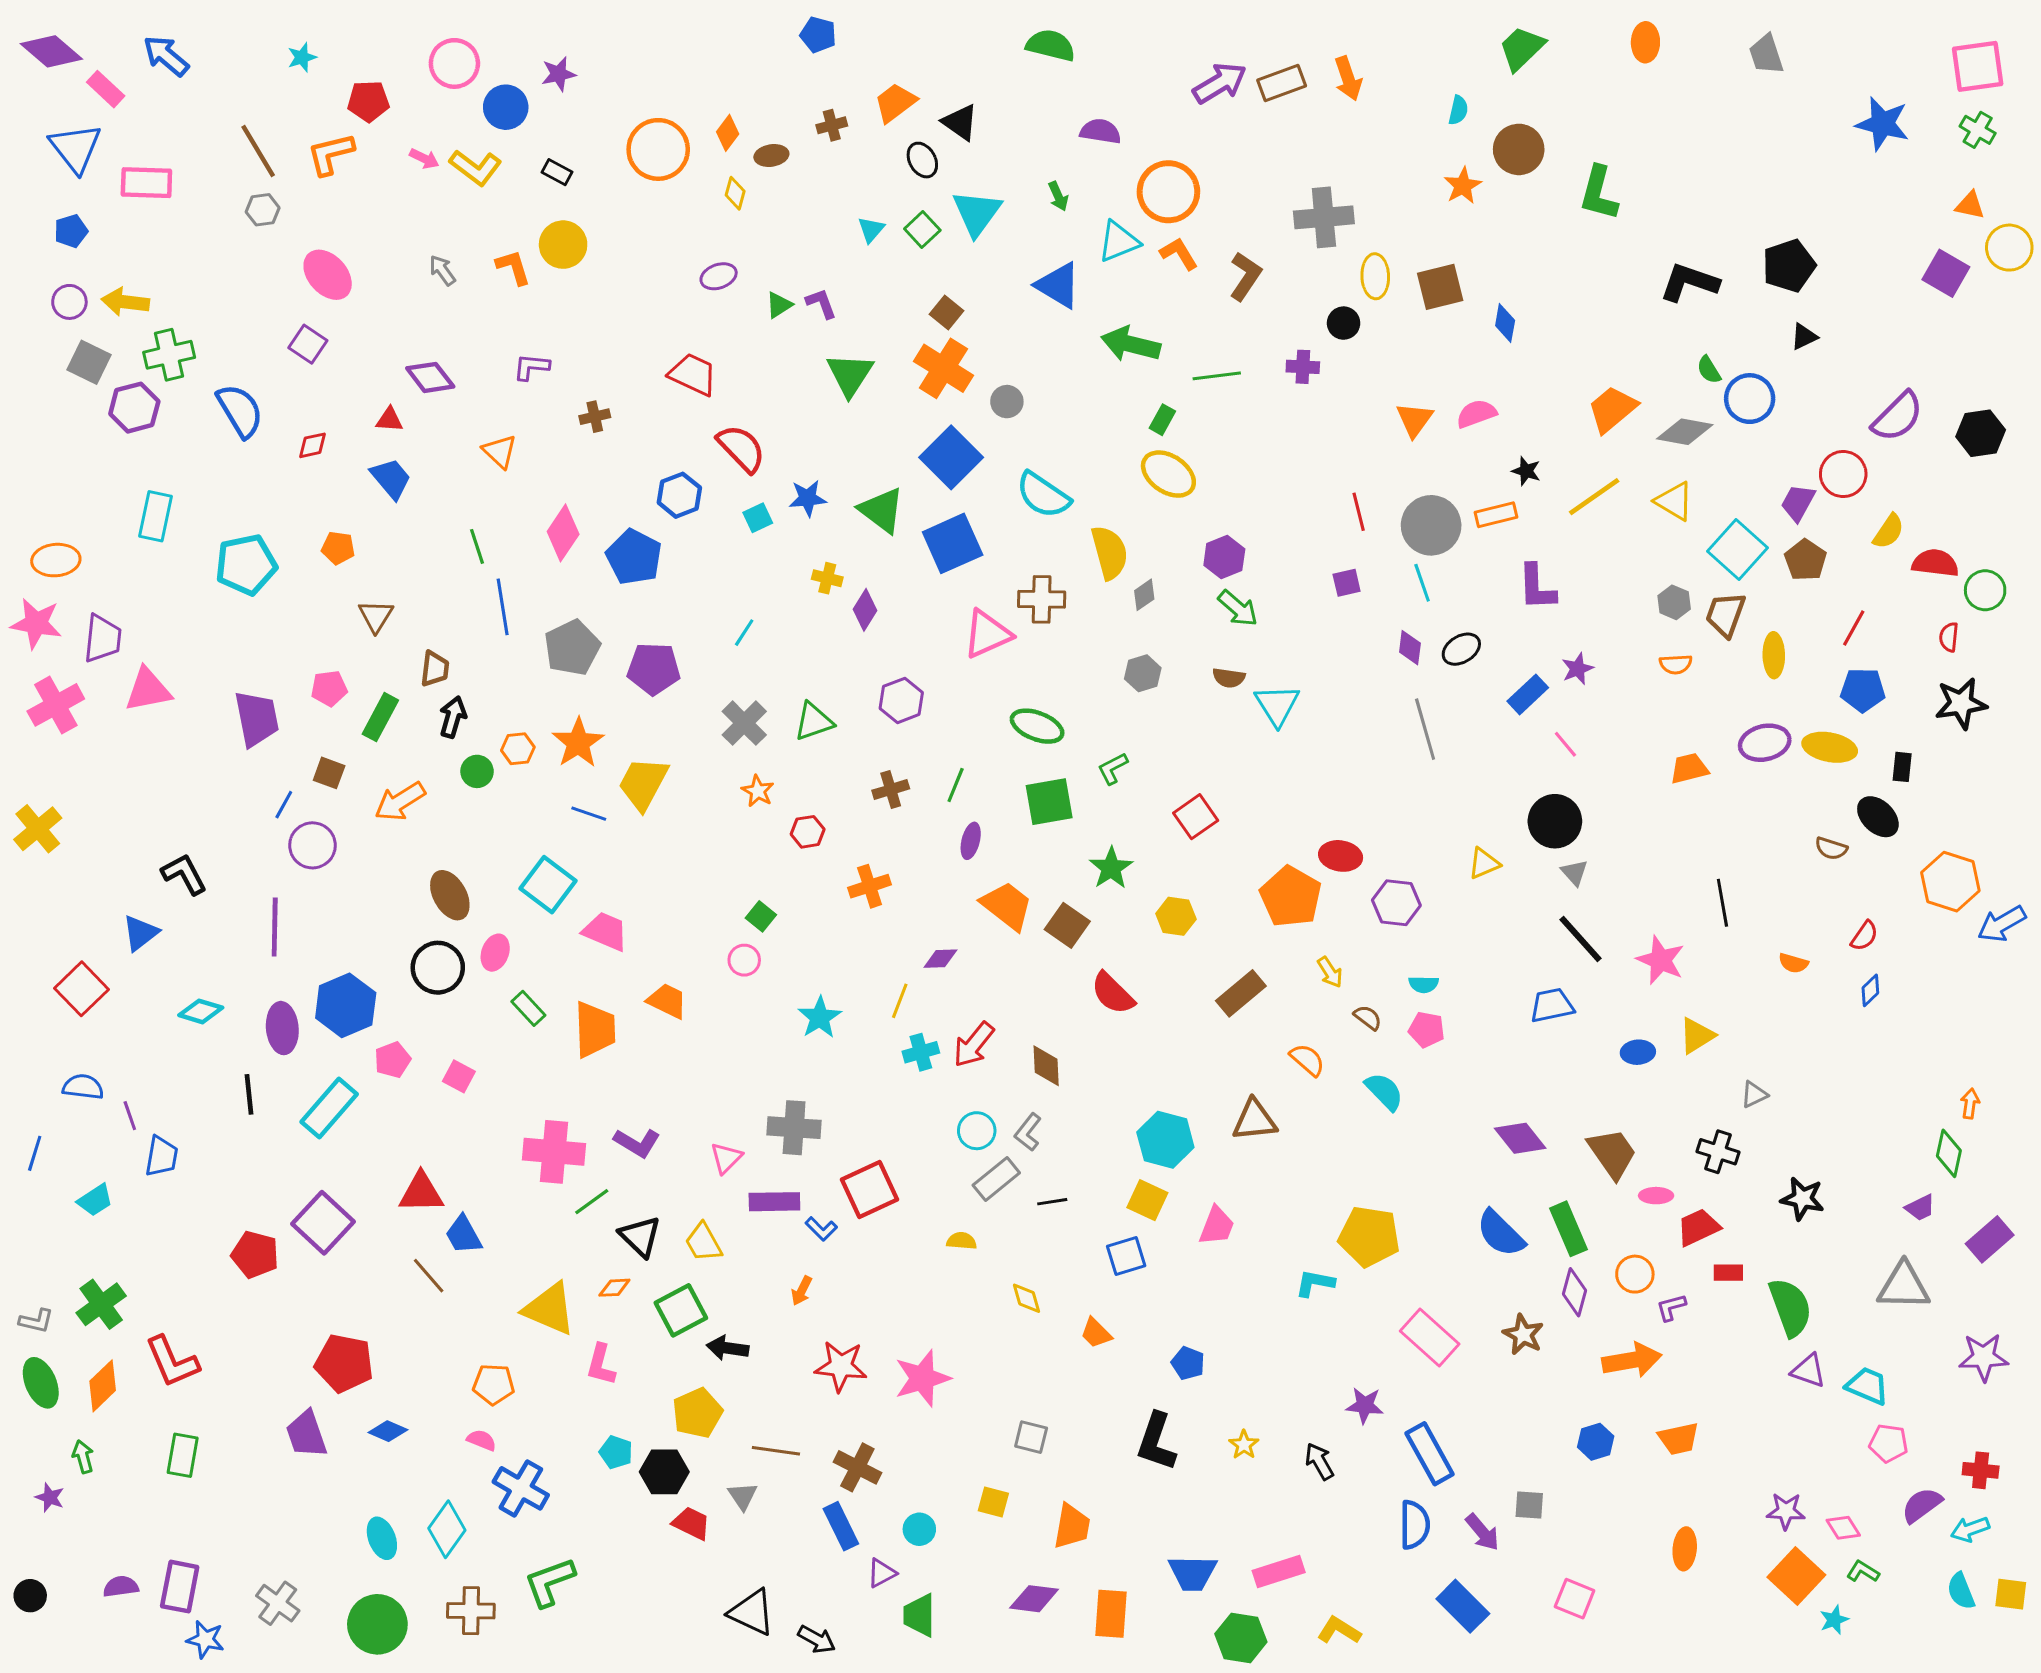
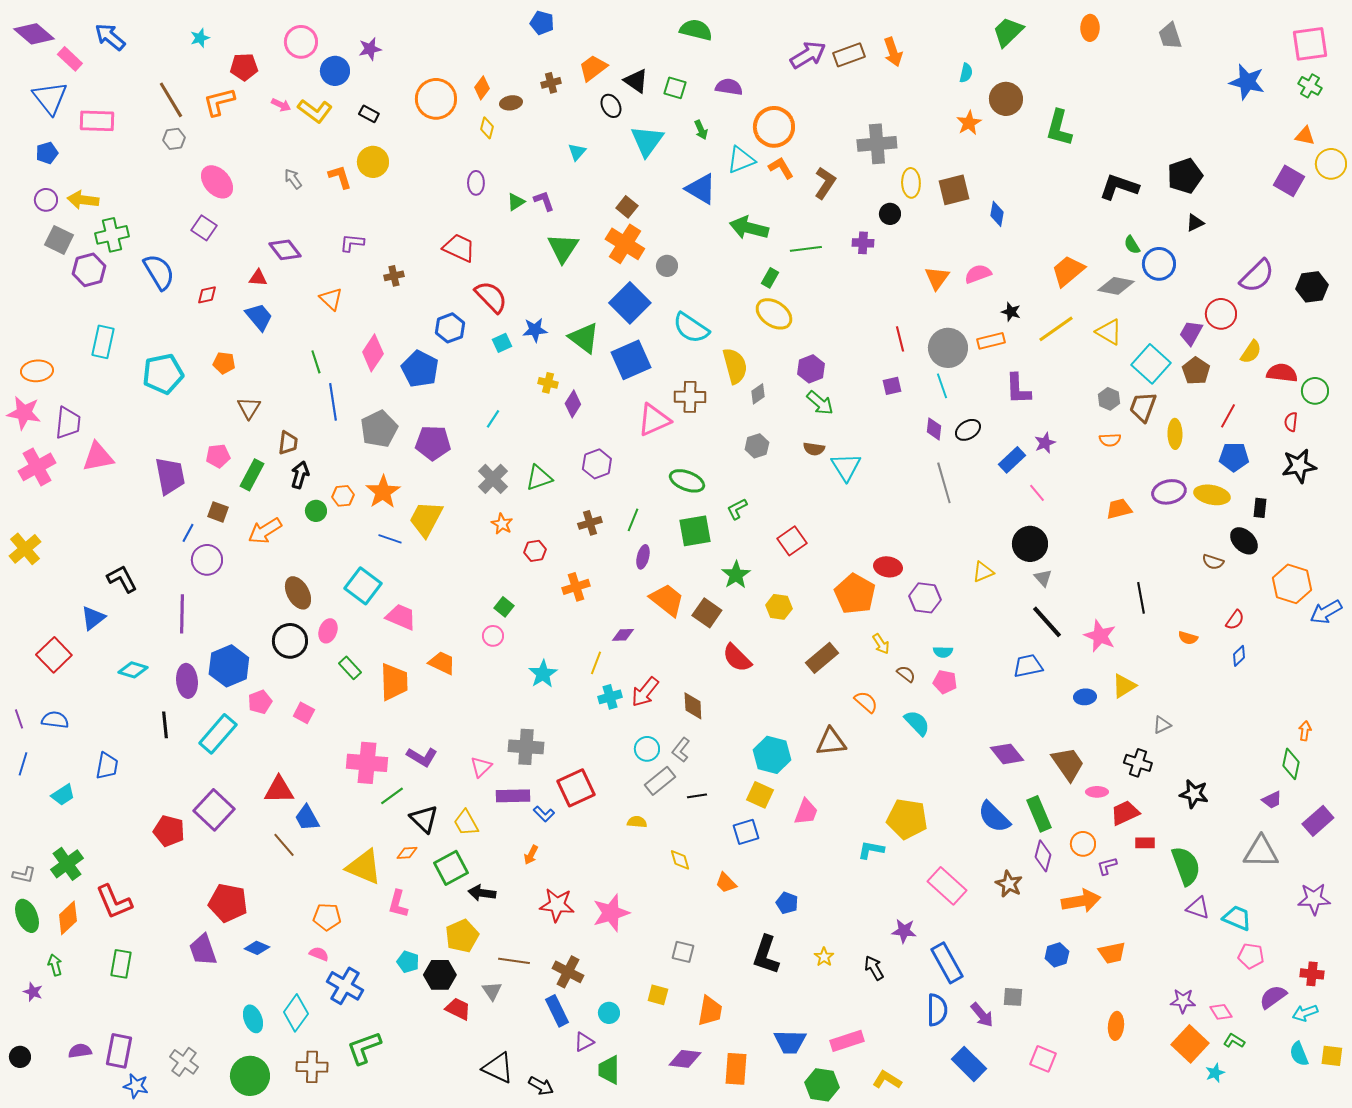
green square: (922, 229) -> (675, 88), moved, turned -30
purple ellipse: (719, 276) -> (476, 183), turned -70
purple line: (130, 1116) -> (19, 719), moved

